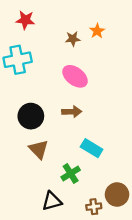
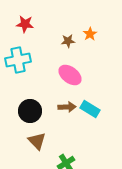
cyan rectangle: (92, 148) -> (90, 109), moved

